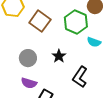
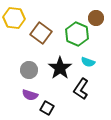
cyan semicircle: (94, 42) -> (88, 62), moved
black star: (59, 56) -> (60, 68), size x1.6

